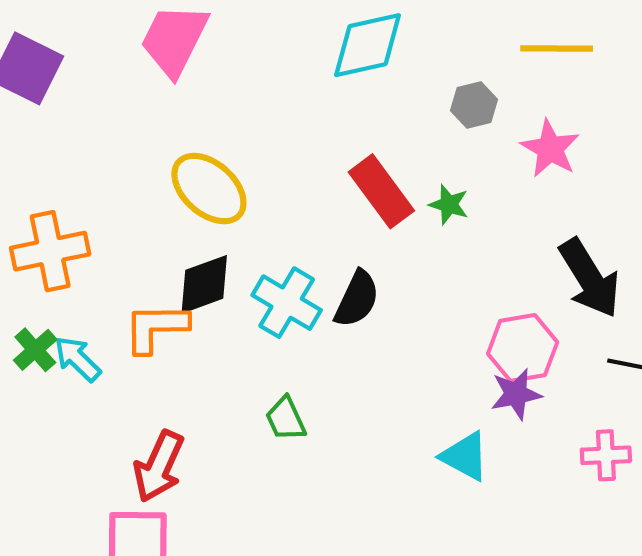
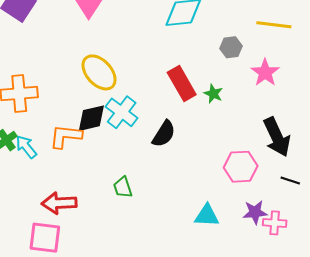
cyan cross: (287, 303) -> (122, 112), moved
purple star: (516, 394) -> (255, 212), moved
cyan triangle: (465, 456) -> (207, 215), turned -32
red arrow: (159, 466) -> (59, 203), turned 56

